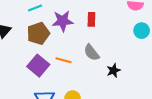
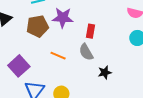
red rectangle: (91, 19) -> (90, 31), moved
purple square: (38, 66) -> (19, 66), moved

